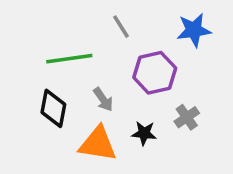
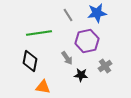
blue star: (194, 30) -> (97, 13), moved
gray arrow: (103, 99) -> (67, 58), moved
orange triangle: (98, 144) -> (43, 87), moved, size x0.7

